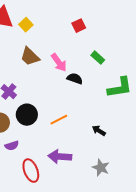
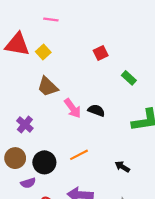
green rectangle: (98, 58) -> (129, 78), moved
pink arrow: (59, 63) -> (73, 108), moved
black circle: (27, 115) -> (44, 162), moved

